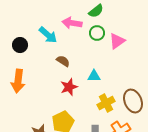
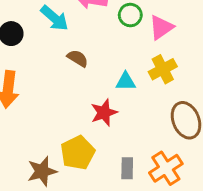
red star: (69, 87) -> (104, 113), moved
yellow cross: (106, 103) -> (163, 69), moved

